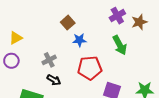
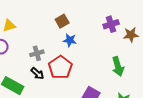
green arrow: (120, 45) -> (118, 66), moved
red pentagon: (90, 68) -> (60, 67), moved, turned 30

